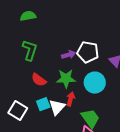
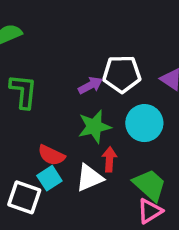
red semicircle: (39, 80) -> (51, 155), moved
cyan square: (43, 104) -> (49, 178), moved
white triangle: (57, 107) -> (89, 178), turned 36

